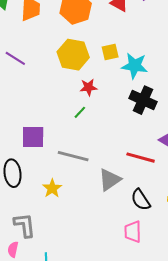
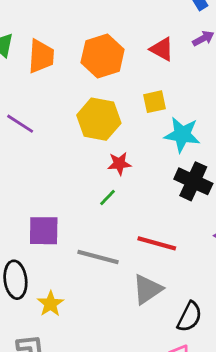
yellow square: (110, 52) -> (155, 102), moved
red line: (141, 158) -> (157, 243), moved
yellow star: (52, 188) -> (50, 304), moved
black semicircle: (141, 200) -> (189, 317), turned -120

